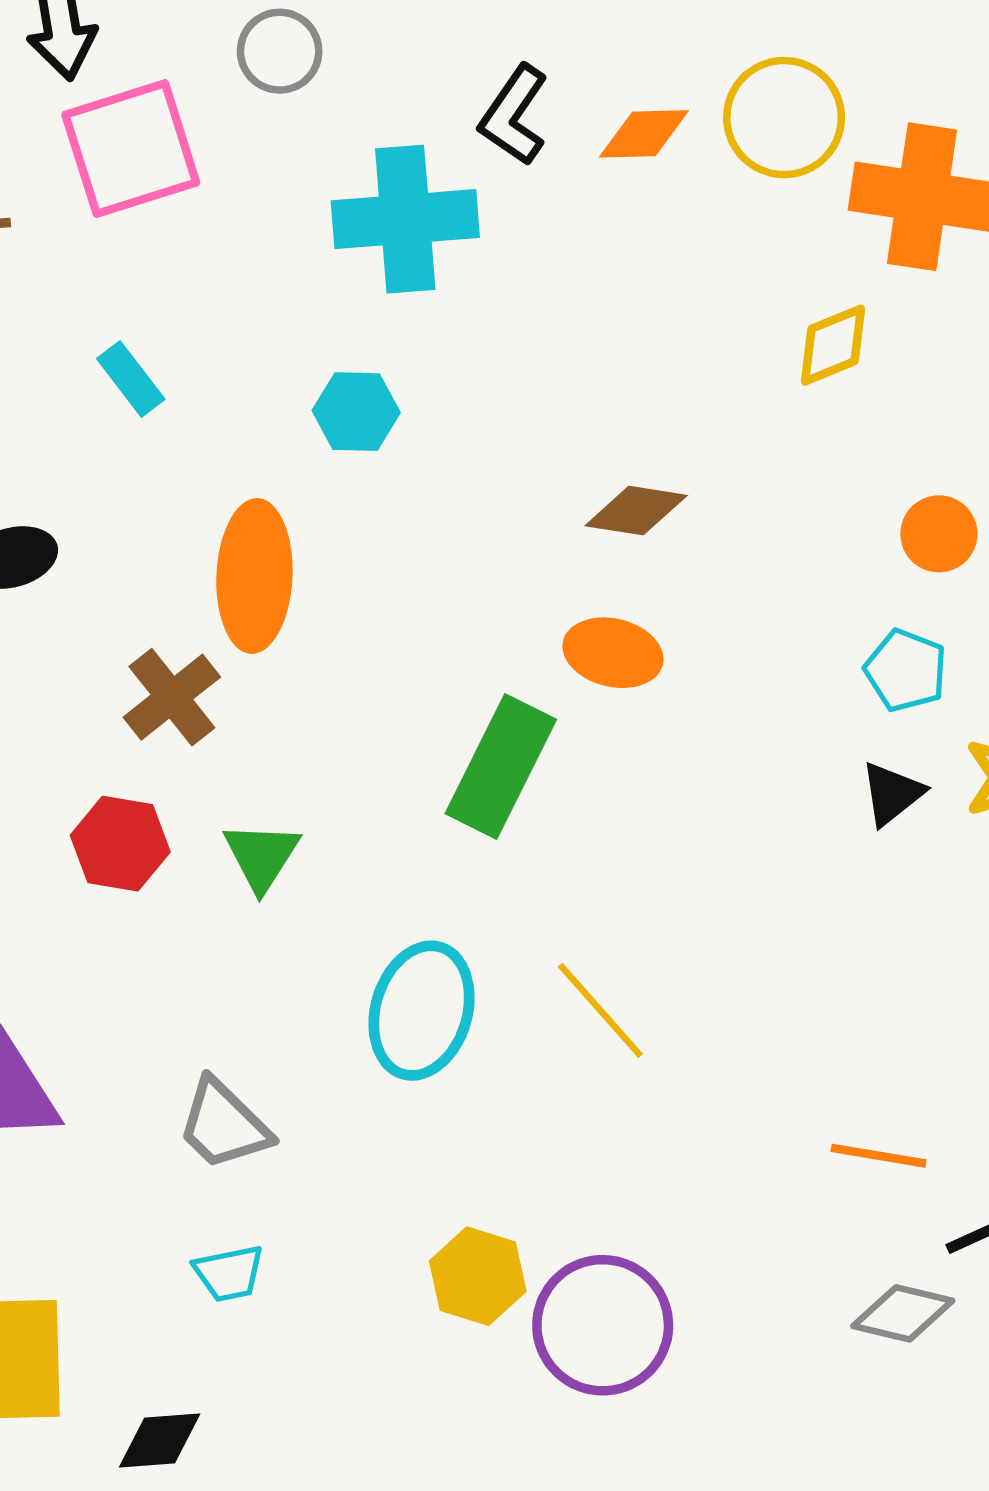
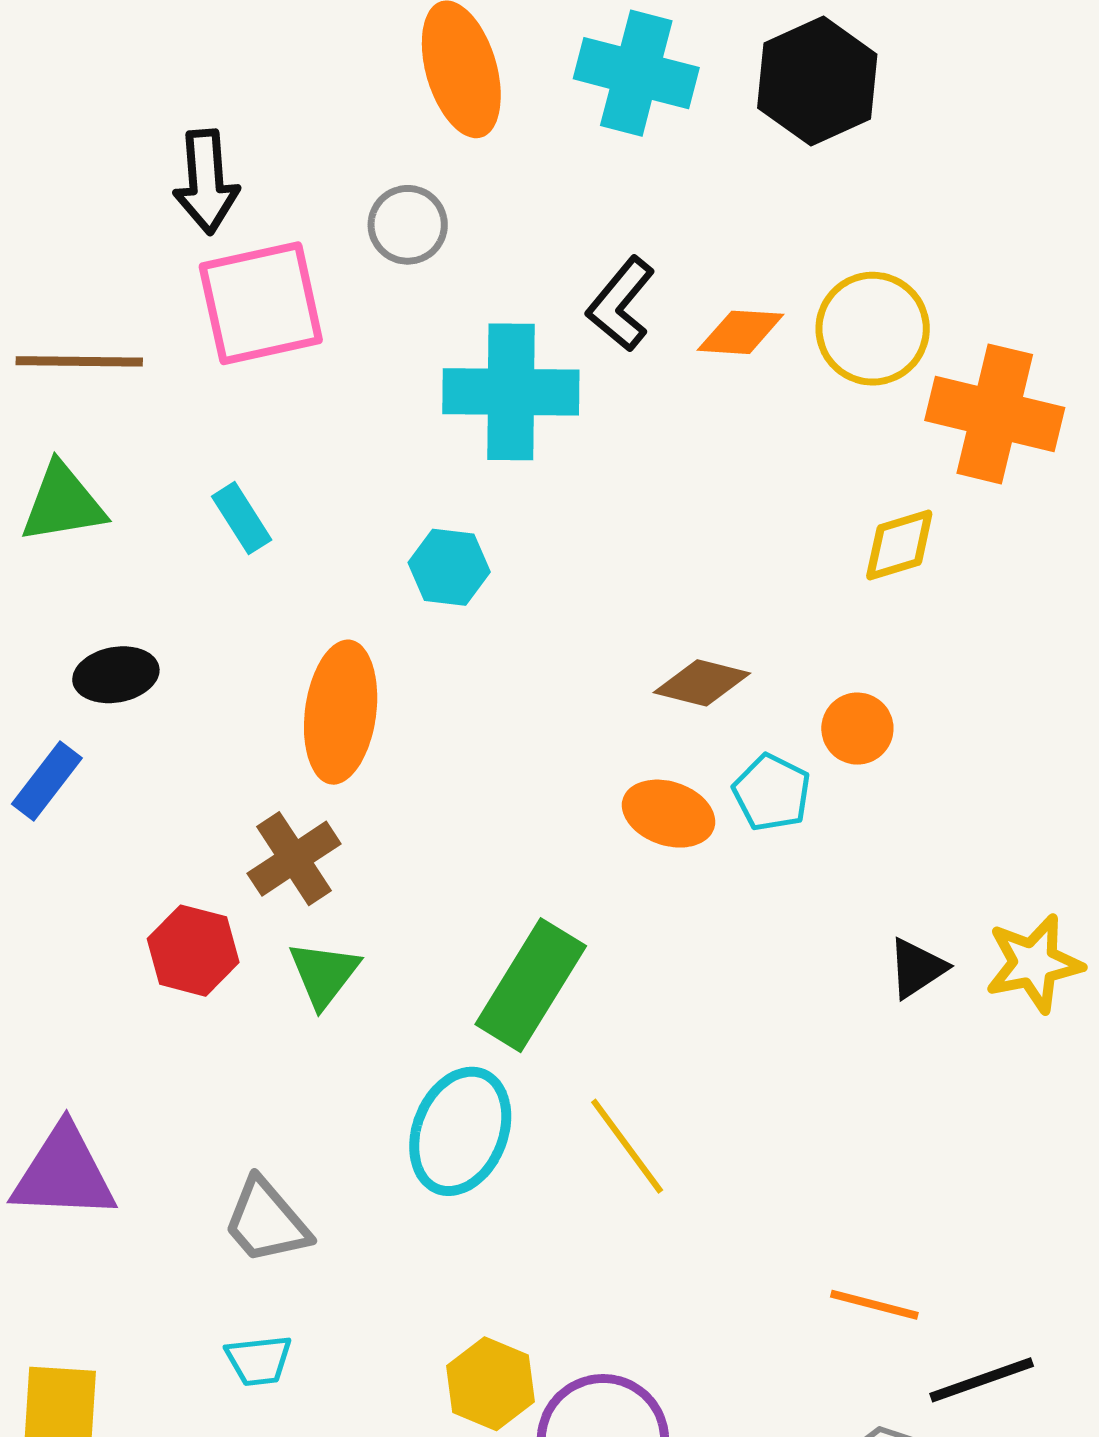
orange circle: (939, 534) -> (857, 729), moved
cyan pentagon: (906, 670) -> (772, 793), moved
brown cross: (172, 697) -> (294, 859), moved
green rectangle: (501, 767) -> (531, 985), moved

